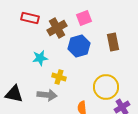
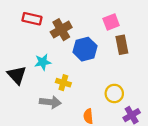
pink square: (84, 18) -> (111, 22), moved
yellow circle: (106, 87) -> (114, 93), size x0.7
black triangle: (14, 94) -> (17, 75), moved, turned 36

